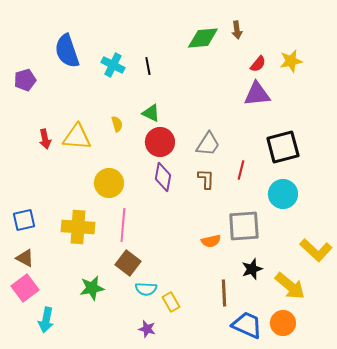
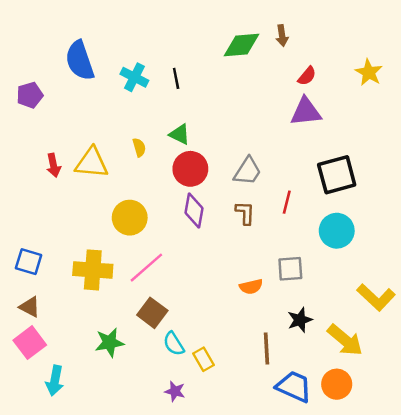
yellow star: (291, 61) -> (369, 72), moved, turned -30
blue square: (24, 220) -> (29, 262), turned 30
pink line: (123, 225) -> (146, 268), turned 44
gray square: (244, 226) -> (290, 269), size x0.7
cyan semicircle: (146, 289) -> (174, 344), turned 55

